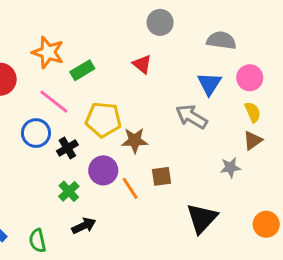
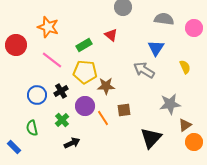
green rectangle: (82, 70) -> (84, 45), moved
pink circle: (250, 78) -> (194, 28), moved
blue circle: (36, 133) -> (37, 95), moved
brown triangle: (253, 141) -> (185, 125), moved
gray star: (230, 167) -> (170, 104), size x1.5
green semicircle: (37, 241) -> (32, 128), moved

